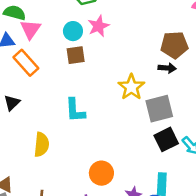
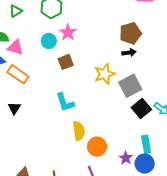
pink triangle: (31, 29) -> (15, 47), turned -36
brown square: (76, 55) -> (66, 62), moved
yellow star: (131, 87) -> (105, 74), turned 30
yellow semicircle: (42, 145) -> (79, 131), moved

